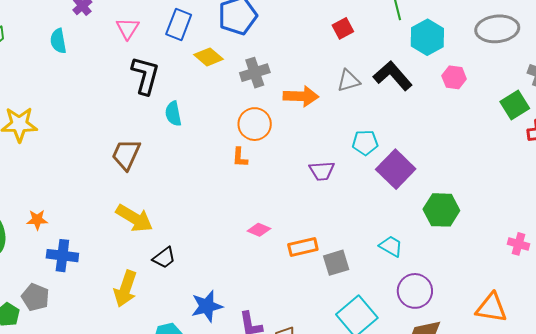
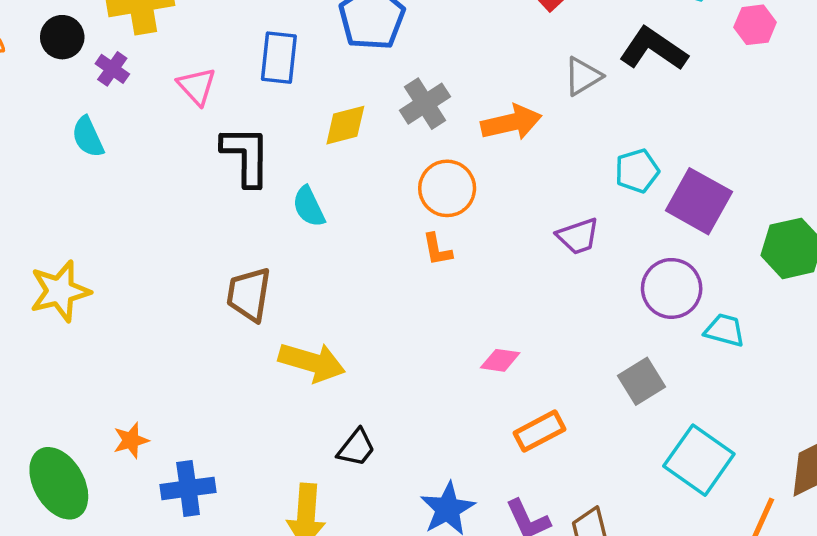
yellow diamond: (208, 57) -> (345, 125), moved, turned -40
yellow arrow: (134, 218) -> (312, 362), moved
orange rectangle: (303, 247) -> (539, 431), moved
purple circle: (415, 291) -> (672, 288), moved

